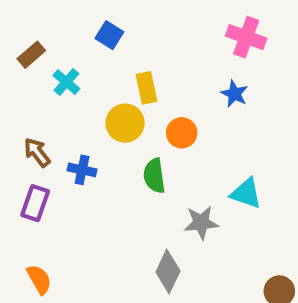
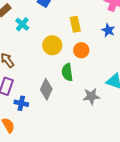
yellow rectangle: (146, 88) -> (75, 24), moved
blue cross: (82, 170) -> (21, 103), moved
gray diamond: (168, 271) -> (46, 89), moved

